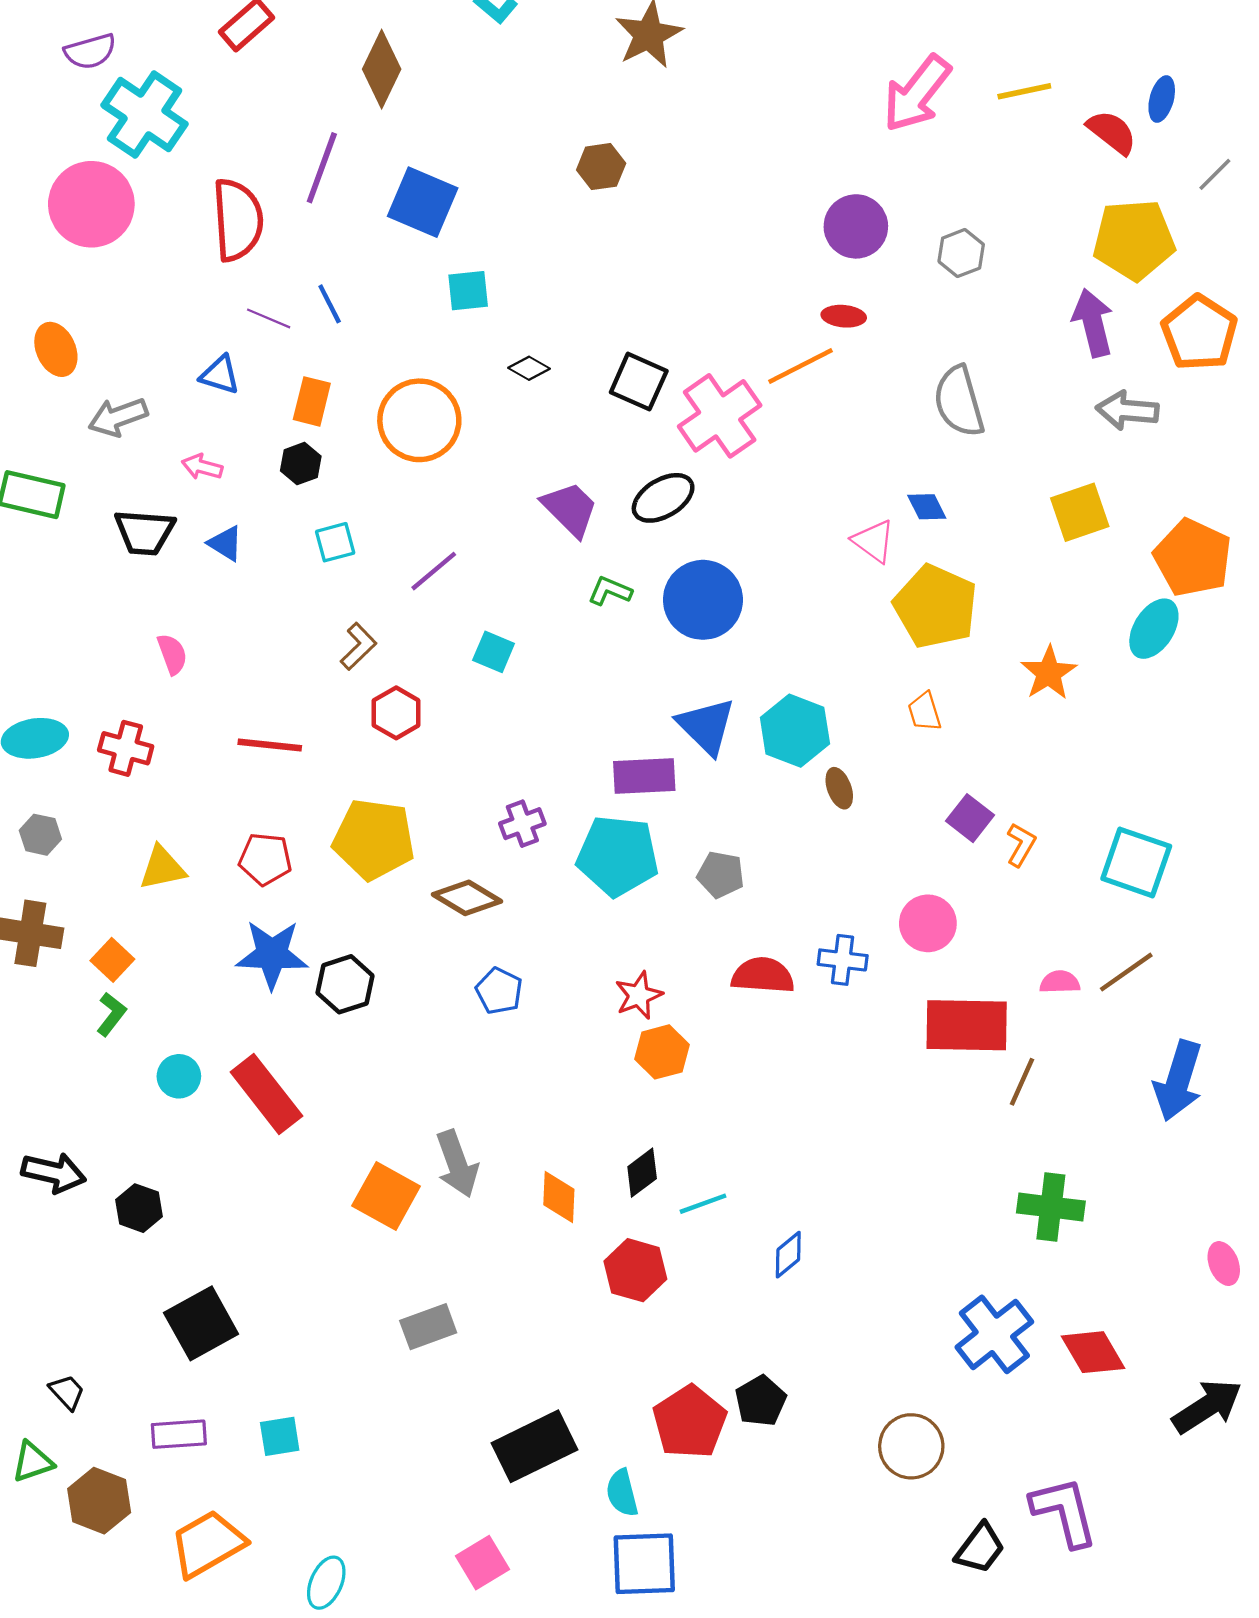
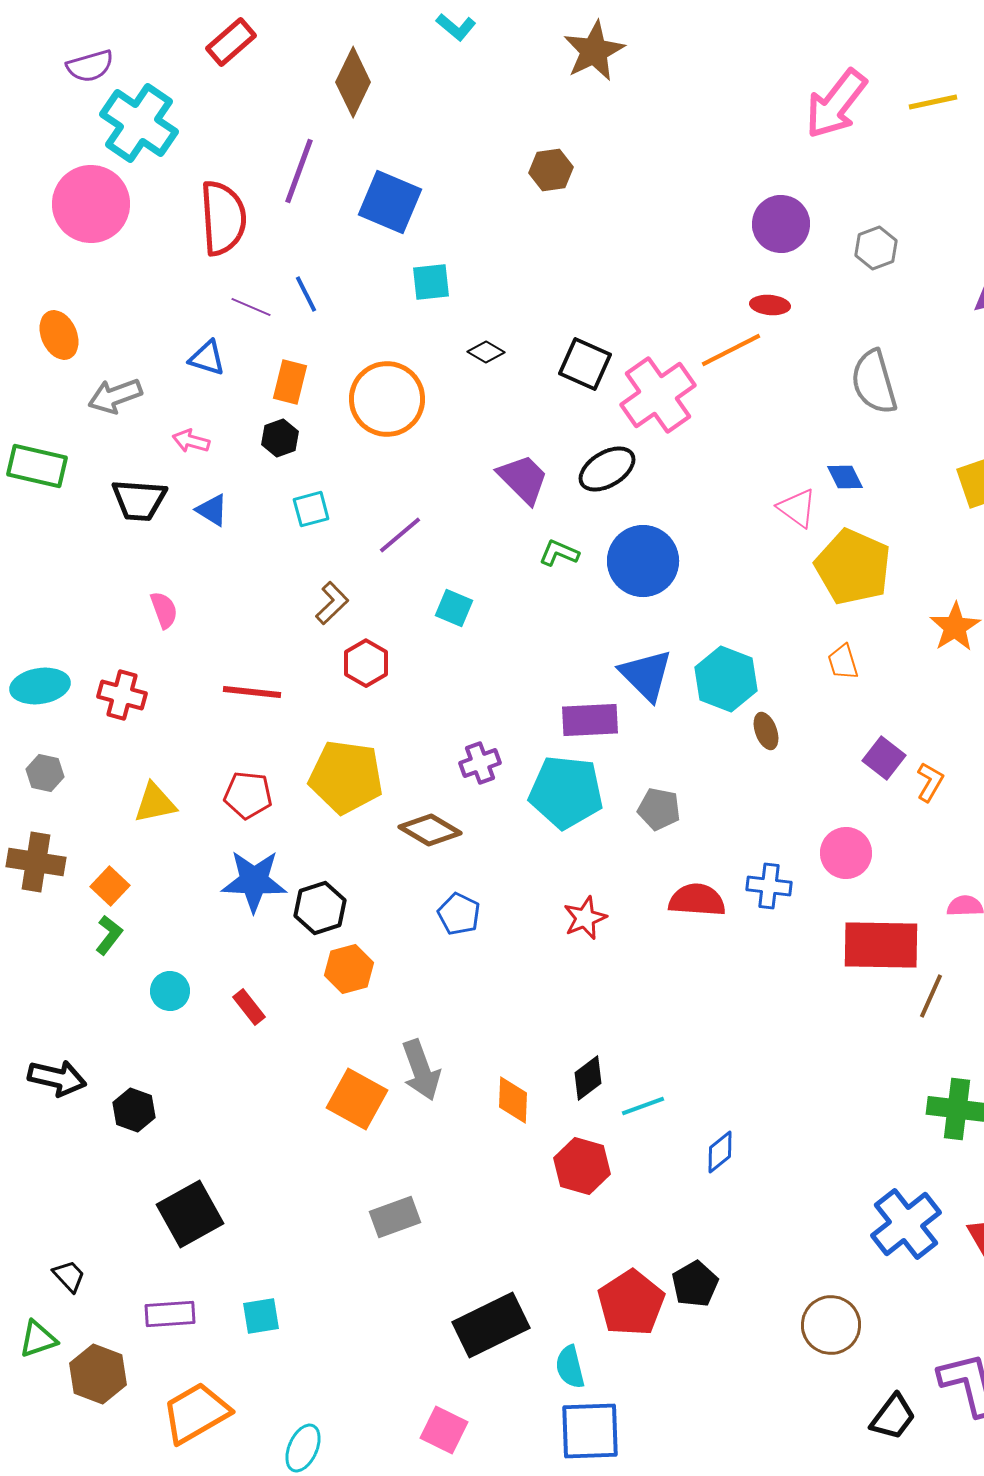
orange hexagon: (662, 1052) -> (349, 969), moved
red rectangle: (266, 1094) -> (249, 1007), size x0.5
pink square: (482, 1563) -> (444, 1430), turned -33

